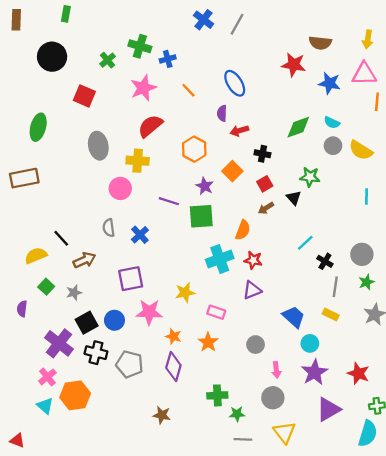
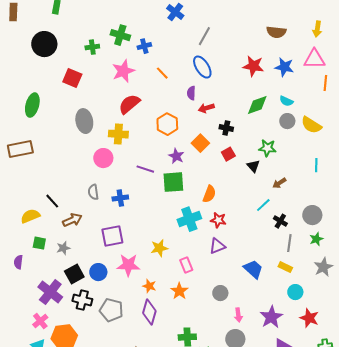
gray line: (237, 24) -> (204, 36), moved
green cross: (108, 60) -> (92, 47), turned 32
red star: (294, 65) -> (253, 66), moved
brown arrow: (266, 208) -> (279, 183), moved
blue cross: (140, 235) -> (120, 198), turned 35
green square: (46, 287) -> (39, 243), turned -32
pink rectangle: (216, 312) -> (186, 265), turned 49
cyan circle: (310, 343) -> (295, 292), moved

